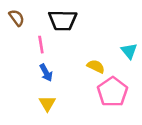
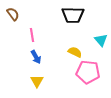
black trapezoid: (63, 20) -> (73, 15), moved
pink pentagon: (112, 92) -> (88, 72), turned -30

